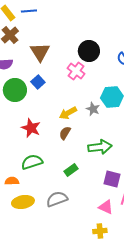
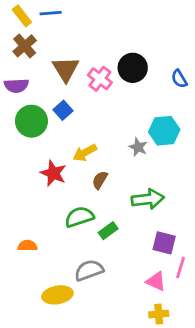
pink cross: (76, 71) -> (100, 79), moved
yellow arrow: (68, 113) -> (85, 153), moved
green semicircle: (32, 162) -> (79, 217), moved
yellow ellipse: (23, 202) -> (57, 295), moved
yellow cross: (100, 231) -> (159, 314), moved

